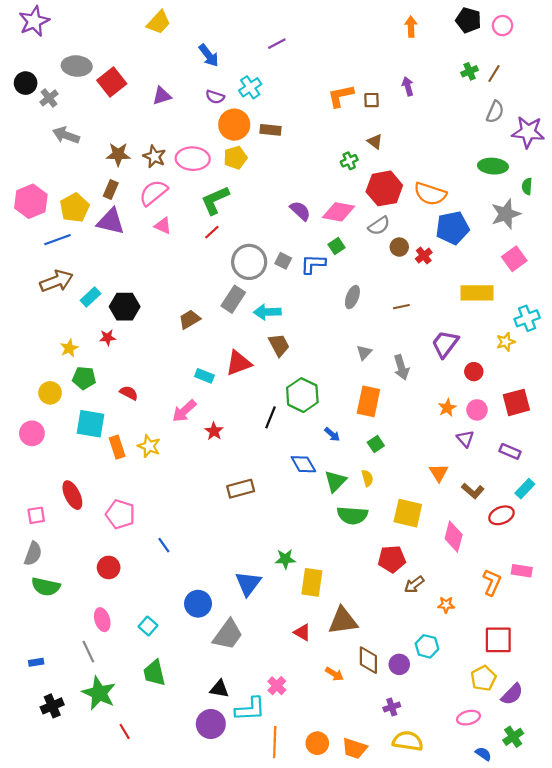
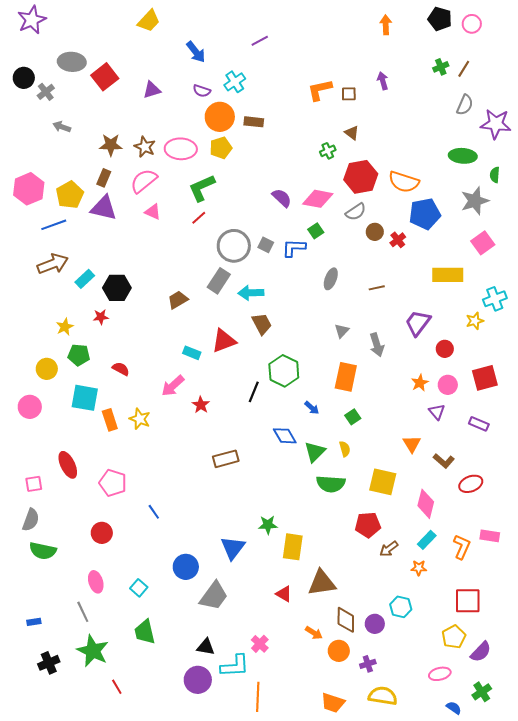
gray arrow: (66, 135) -> (62, 127), size x0.7
cyan rectangle: (525, 489) -> (427, 540), moved
orange circle: (317, 743) -> (339, 651), moved

